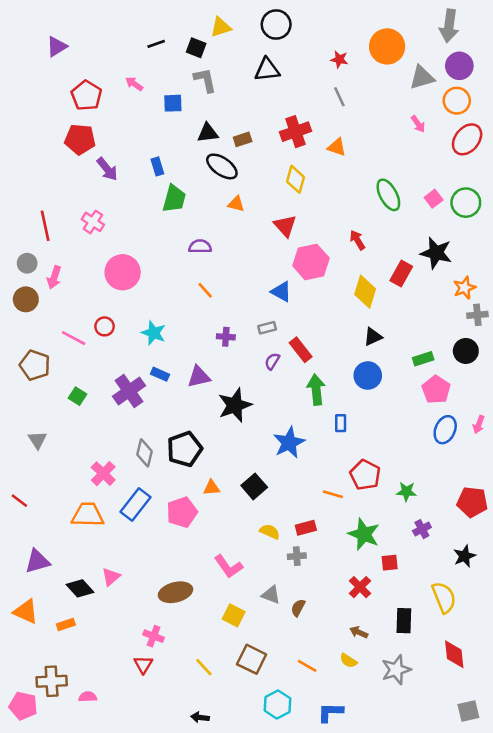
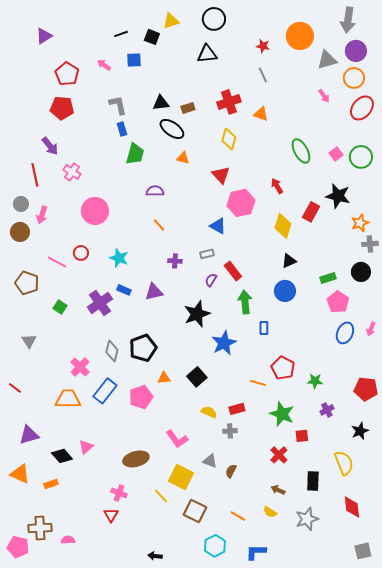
gray L-shape: (205, 80) -> (118, 105), moved
blue square: (173, 103) -> (134, 60), moved
purple arrow: (107, 169) -> (50, 146), moved
black star: (235, 405) -> (197, 314), moved
yellow square: (234, 615) -> (181, 477), size x1.4
yellow line: (204, 667) -> (161, 496), moved

